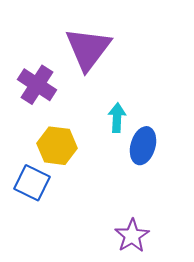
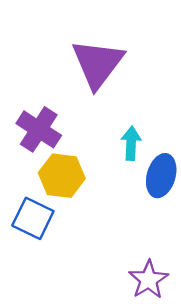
purple cross: (37, 85) -> (39, 129), moved

